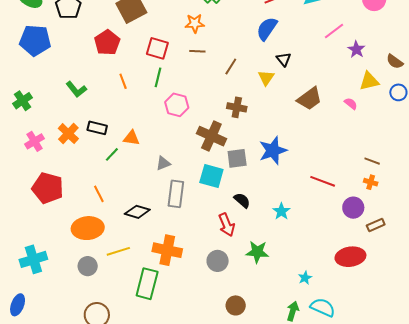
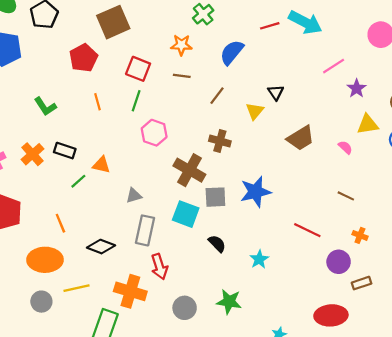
blue semicircle: (267, 29) -> (232, 52), moved
brown line: (372, 161) -> (346, 196), moved
red arrow: (227, 225) -> (159, 267), moved

